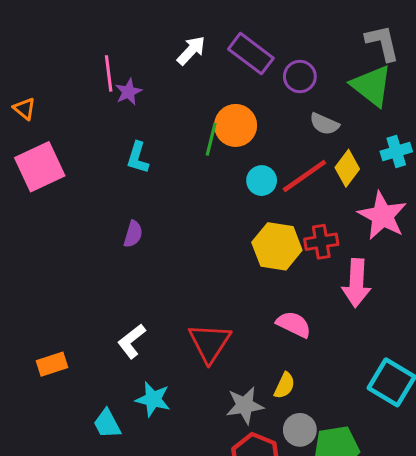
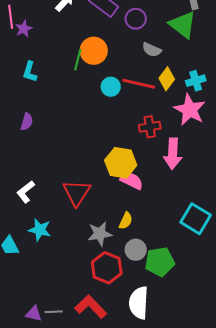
cyan cross: (396, 151) -> (196, 81), moved
red line: (304, 176) -> (139, 84), turned 48
yellow hexagon: (277, 246) -> (121, 163), moved

